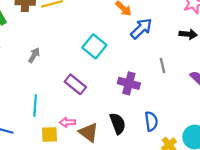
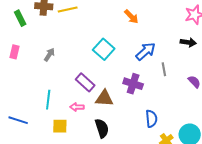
blue arrow: (141, 29) -> (146, 51), moved
pink arrow: (67, 122) -> (77, 107), moved
black semicircle: (118, 123) -> (102, 128), moved
brown triangle: (89, 132) -> (104, 98), moved, turned -36

